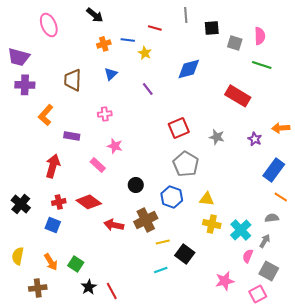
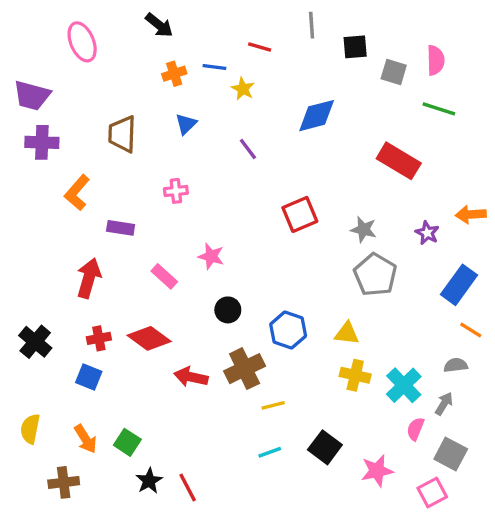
pink star: (115, 146) -> (211, 256), moved
gray pentagon: (186, 164) -> (375, 275), moved
black square: (185, 254) -> (325, 447), moved

